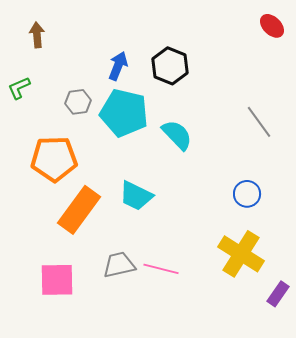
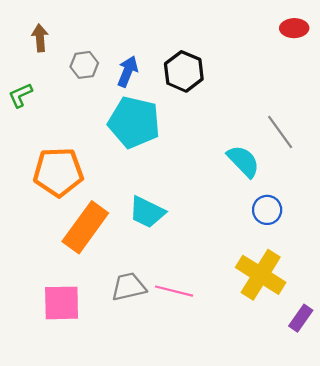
red ellipse: (272, 26) -> (294, 28), turned -45
gray hexagon: (78, 102) -> (84, 65), moved
cyan semicircle: (177, 135) -> (243, 161), moved

